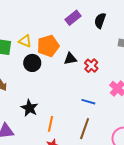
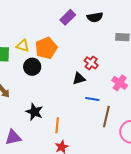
black semicircle: (100, 21) -> (95, 17), turned -112
black triangle: (70, 59) -> (79, 78), moved
brown line: (85, 129) -> (106, 117), moved

